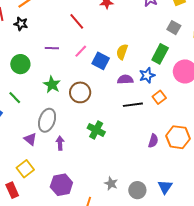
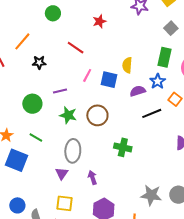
black star: (21, 24) -> (39, 62), moved
gray square: (174, 28) -> (171, 28), turned 32
purple line: (52, 48) -> (60, 91), moved
purple triangle: (30, 139) -> (62, 174), turned 40
purple arrow: (60, 143) -> (92, 178), moved
yellow square: (25, 169) -> (65, 203), turned -30
gray star: (111, 184) -> (151, 195), size x1.5

